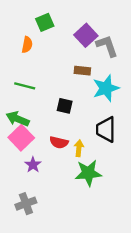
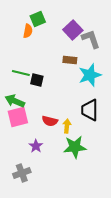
orange semicircle: (27, 45) -> (28, 31), moved
black square: (65, 106) -> (37, 80), moved
pink square: (21, 138) -> (18, 117), turned 30
purple star: (33, 165) -> (36, 146), moved

